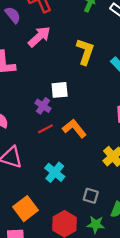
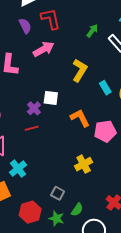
orange L-shape: (74, 128) -> (80, 118), moved
cyan cross: (55, 172) -> (18, 169), moved

